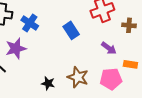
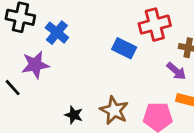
blue rectangle: (71, 30) -> (124, 48), moved, turned -36
purple arrow: (109, 48) -> (176, 71), moved

